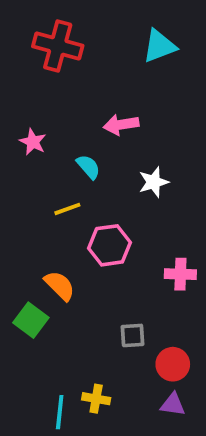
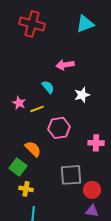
pink star: (33, 142) -> (19, 103), moved
gray square: (133, 335) -> (71, 175), size x1.6
yellow cross: (96, 399) -> (26, 189), moved

